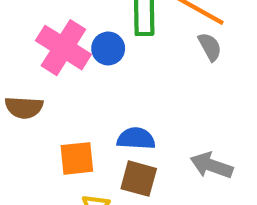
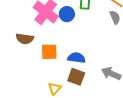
orange square: (77, 158) -> (49, 52), moved

